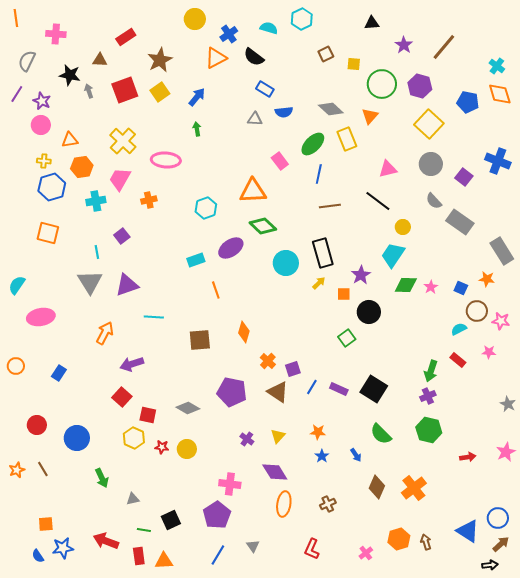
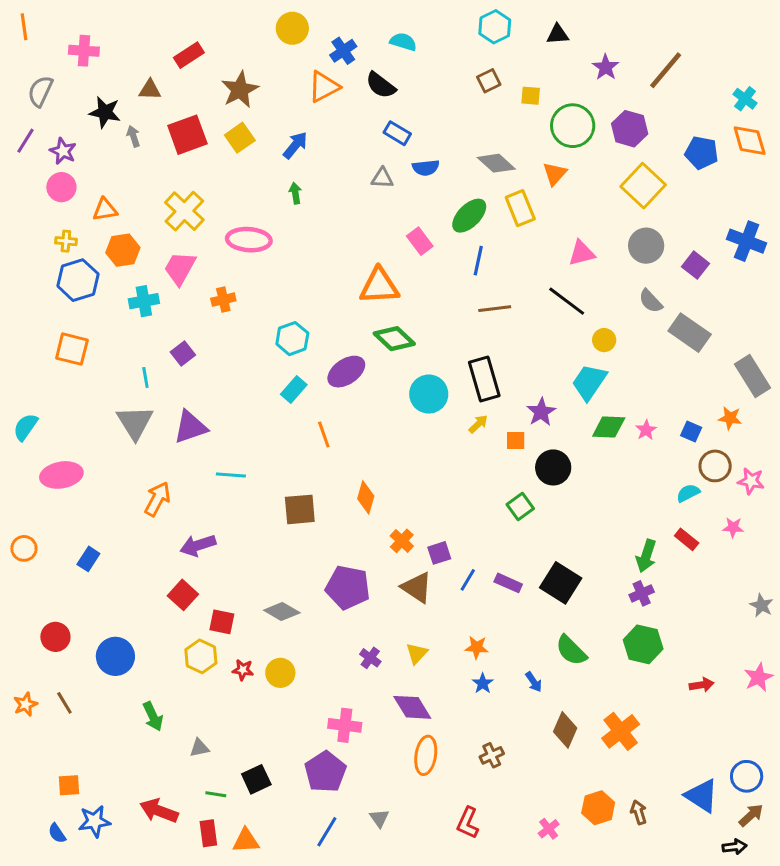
cyan hexagon: (302, 19) -> (495, 27), moved
cyan hexagon: (206, 208) -> (292, 339), moved
cyan rectangle: (196, 260) -> (294, 390), turned -30

